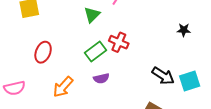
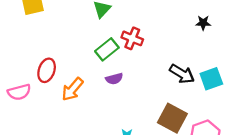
red ellipse: (43, 52) -> (47, 70), moved

